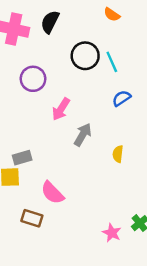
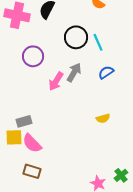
gray arrow: (83, 135) -> (74, 72), moved
yellow semicircle: (118, 154) -> (103, 118), turned -112
pink semicircle: (52, 193) -> (32, 143), moved

